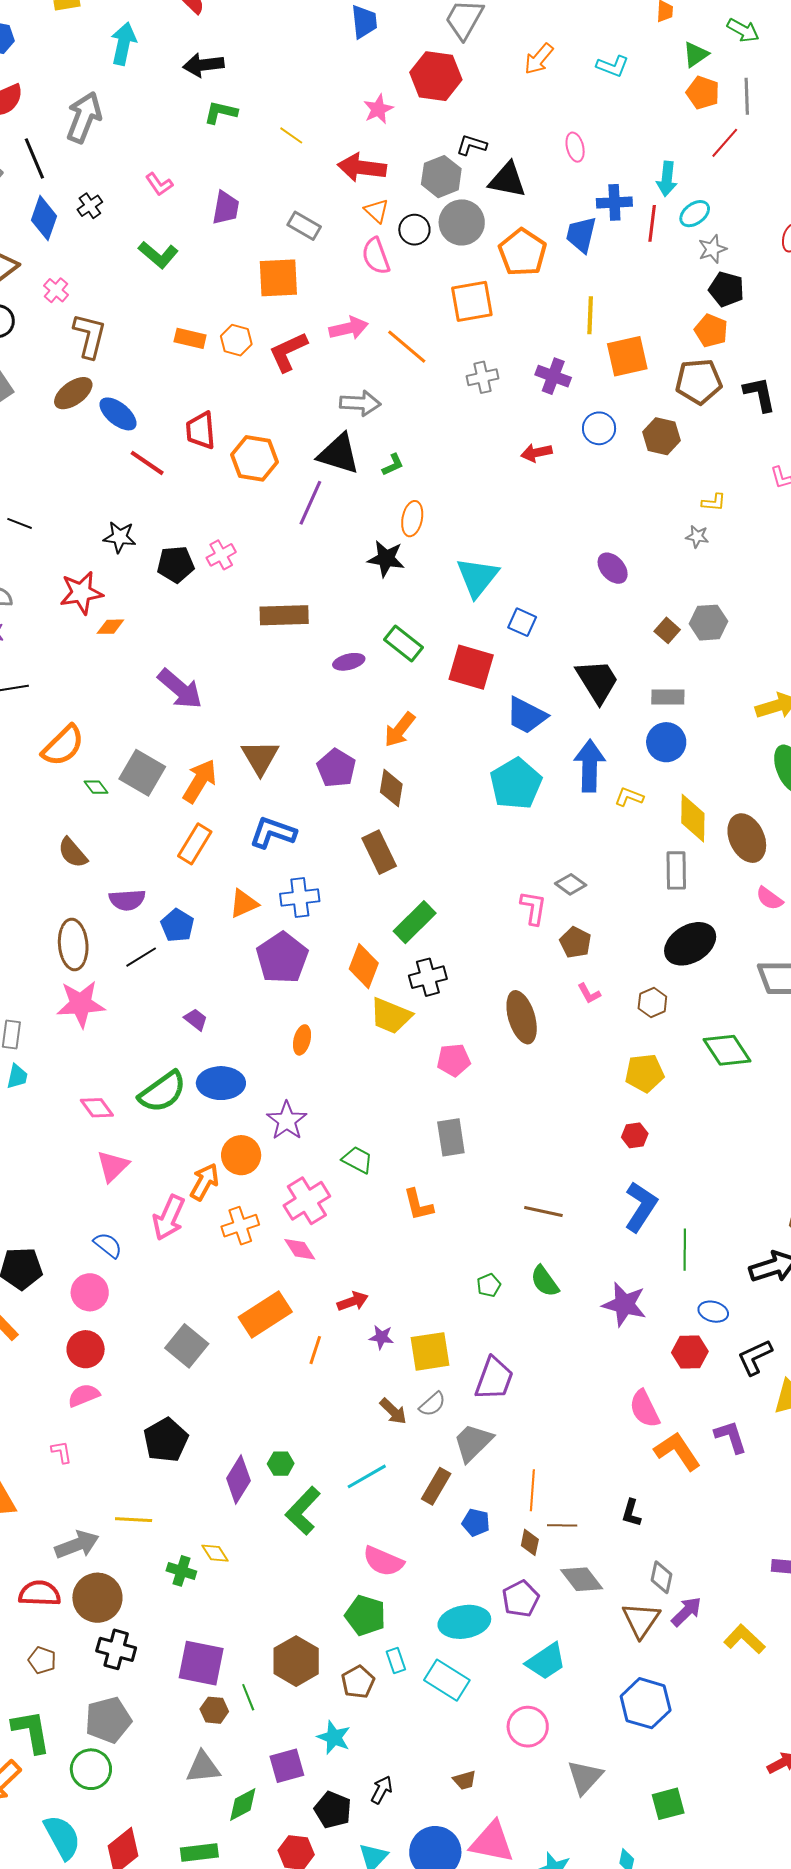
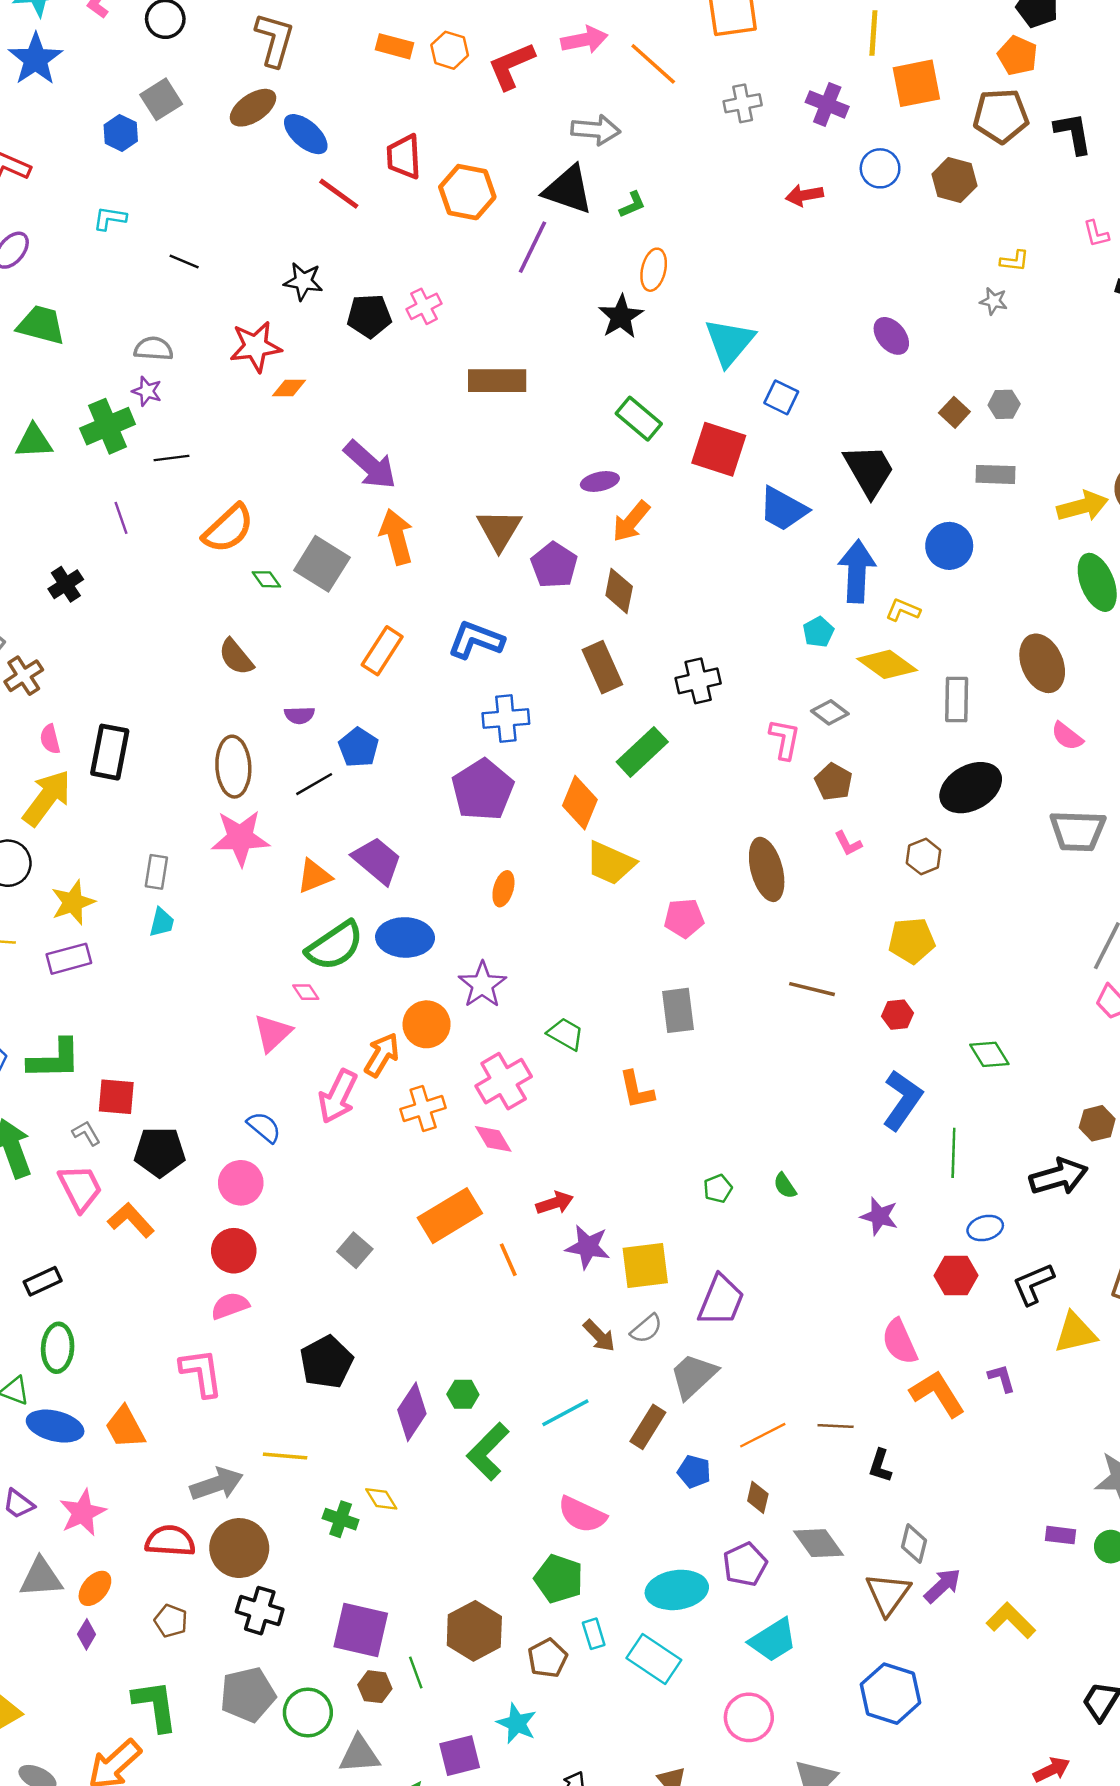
black star: (386, 559) -> (621, 317), turned 30
gray hexagon: (709, 623) -> (1004, 404), size x0.7
purple ellipse: (349, 662) -> (600, 481), moved
gray rectangle: (668, 697) -> (995, 474), moved
brown triangle: (260, 757) -> (499, 530), moved
orange arrow: (200, 781) -> (396, 537), moved, turned -48
cyan pentagon: (516, 784) -> (818, 632), moved, size x0.5
yellow diamond: (693, 818) -> (887, 664), moved, turned -57
purple semicircle: (127, 900) -> (299, 715), size x0.7
orange triangle: (244, 904) -> (314, 876), moved
black cross: (428, 977) -> (698, 681), moved
purple trapezoid: (196, 1019) -> (377, 860), size x1.8
green diamond: (727, 1050) -> (989, 1054), moved, size x0.7
pink diamond: (97, 1108) -> (306, 992), moved, size x0.7
brown line: (543, 1212) -> (812, 989), moved
green semicircle: (545, 1281) -> (785, 1186), size x0.7
purple star: (624, 1304) -> (879, 1216), size x0.7
blue ellipse: (713, 1312) -> (985, 1228), turned -32
purple star: (381, 1337) -> (588, 1247), size x1.5
gray square: (187, 1346) -> (355, 1250), size x0.7
orange line: (315, 1350) -> (508, 1260), turned -44
purple L-shape: (731, 1437) -> (1002, 1378), size x0.7
pink L-shape: (61, 1452) -> (201, 1373), size x1.8
orange line: (532, 1490) -> (763, 1435), turned 57
brown line: (562, 1525) -> (836, 1426), moved
green circle: (91, 1769) -> (308, 1712), moved

